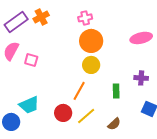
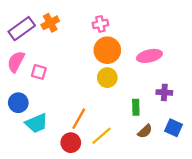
pink ellipse: (141, 38) -> (149, 56), moved
orange line: (79, 91) -> (79, 119), moved
red circle: (63, 113) -> (71, 143), moved
blue circle: (11, 122) -> (18, 103), moved
brown semicircle: (114, 124) -> (145, 131), moved

